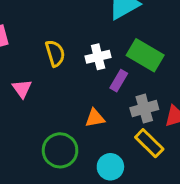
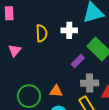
white cross: (98, 57) -> (69, 30), moved
orange triangle: (95, 118) -> (56, 91), moved

